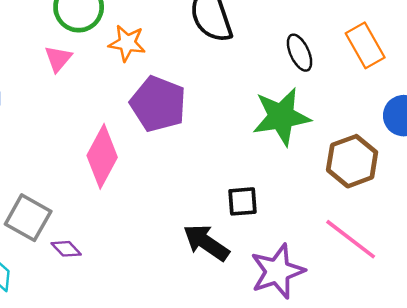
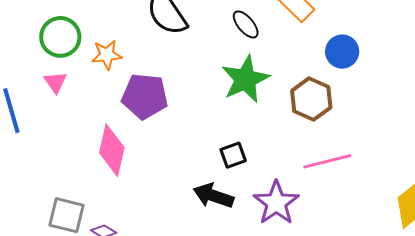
pink line: (351, 239) -> (327, 161), turned -36

